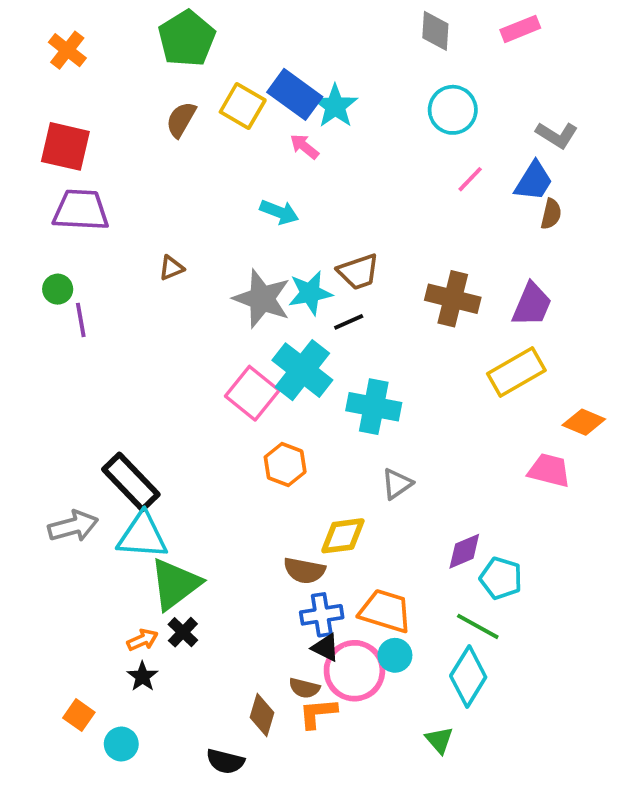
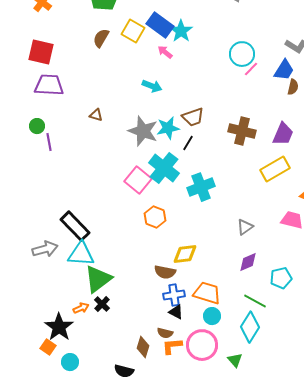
cyan circle: (453, 110) -> (242, 54), moved
brown triangle: (171, 268) -> (96, 115), turned 40
black line: (349, 322) -> (188, 143), turned -35
cyan cross: (374, 407) -> (201, 187), turned -32
gray triangle: (397, 484) -> (245, 227), moved
cyan pentagon: (501, 578) -> (281, 278), moved, turned -30
pink circle: (354, 671) -> (202, 345), moved
black star: (142, 677) -> (59, 327), moved, size x1.8

